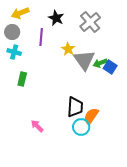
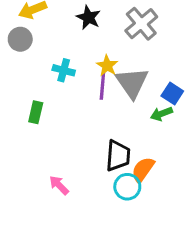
purple line: (41, 37) -> (102, 86), moved
cyan cross: (14, 52) -> (64, 70), moved
green arrow: (100, 63) -> (161, 114), moved

